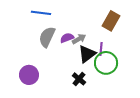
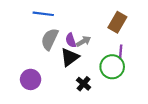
purple semicircle: (67, 38) -> (71, 40), turned -88
purple line: (101, 49) -> (121, 52), moved
black triangle: (87, 54) -> (70, 57), moved

